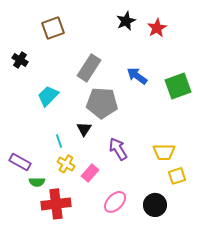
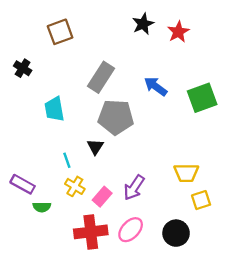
cyan trapezoid: (48, 96) -> (54, 109), turned -55
purple arrow: (118, 149) -> (134, 188), moved, turned -115
red cross: (56, 204) -> (91, 232), moved

